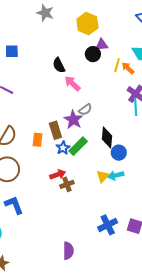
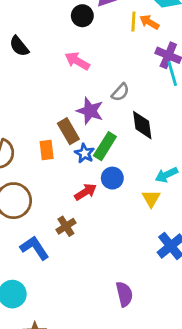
black circle: (93, 54) -> (82, 16), moved
black semicircle: (59, 65) -> (19, 46), moved
gray semicircle: (85, 110) -> (120, 92), moved
blue circle: (119, 153) -> (112, 178), moved
yellow triangle: (103, 176) -> (151, 198), moved
brown cross: (67, 184) -> (66, 226), moved

